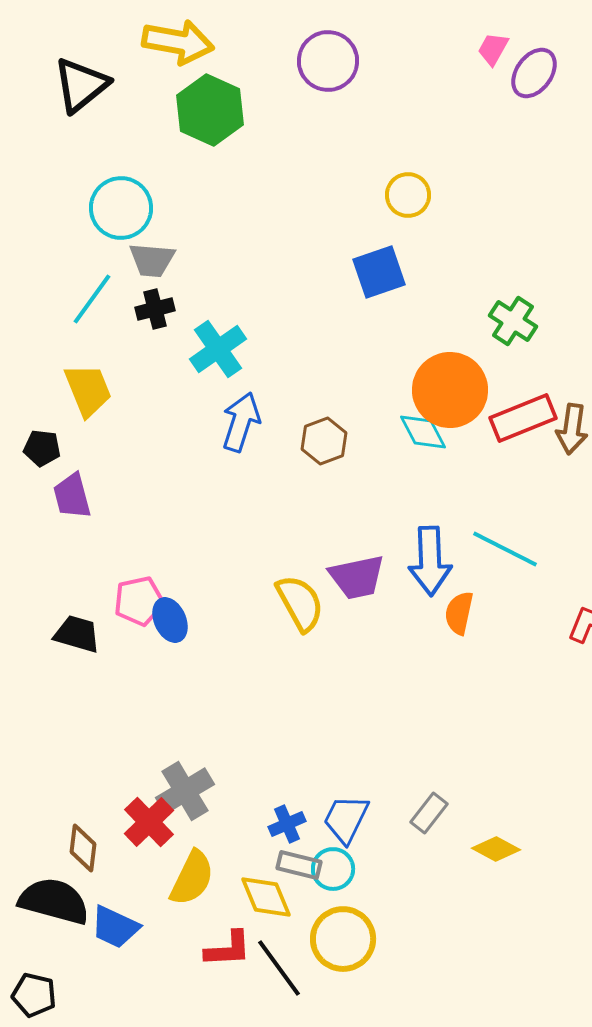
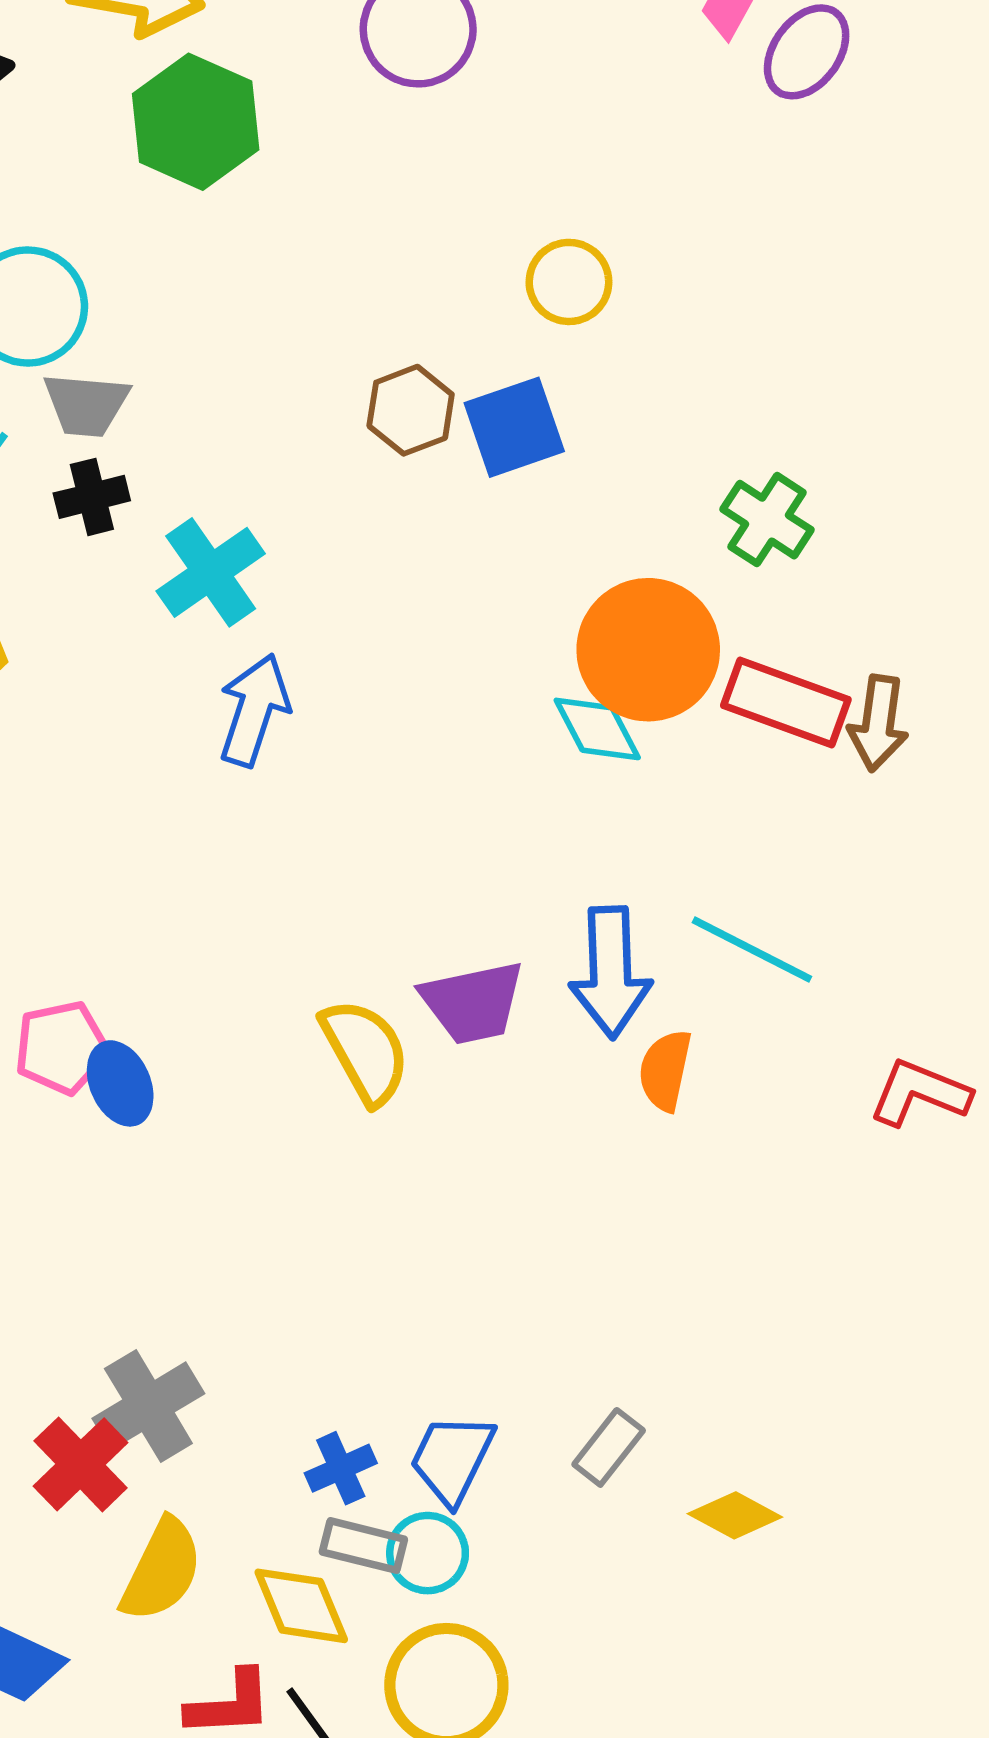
red rectangle: (523, 418) -> (786, 703), turned 42
brown hexagon: (324, 441) -> (411, 410), moved

